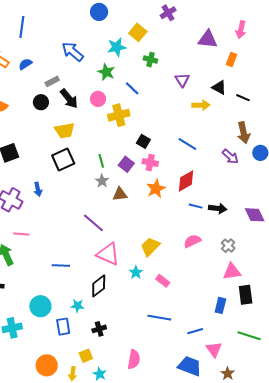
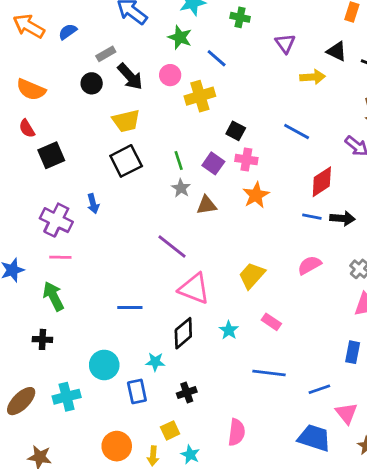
red diamond: (186, 181) -> (322, 182), moved
pink line: (21, 234) -> (60, 257), moved
cyan star: (136, 272) -> (229, 330), moved

